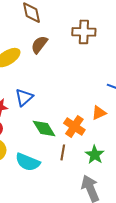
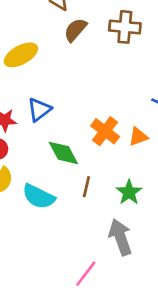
brown semicircle: (39, 45) -> (75, 30), moved
orange cross: (74, 126) -> (105, 131), moved

